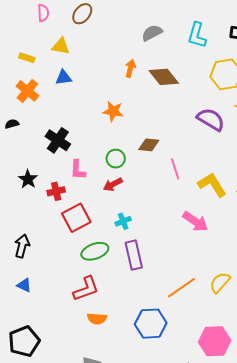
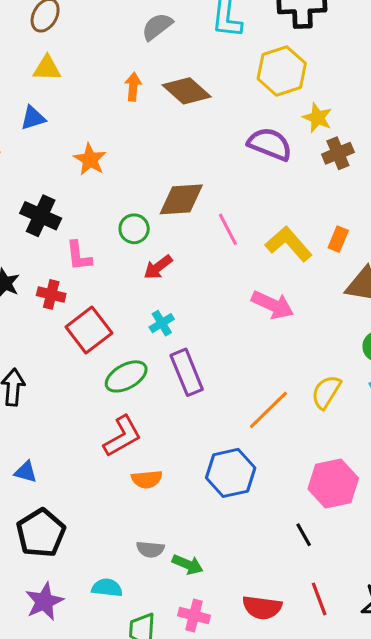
yellow triangle: (61, 46) -> (47, 68), moved
orange star: (113, 111) -> (90, 159), moved, turned 30
brown diamond: (149, 145) -> (181, 199), size x1.4
red arrow: (113, 184) -> (158, 267), moved
red cross: (56, 191) -> (51, 294), turned 36
blue triangle: (24, 285) -> (26, 472), moved

